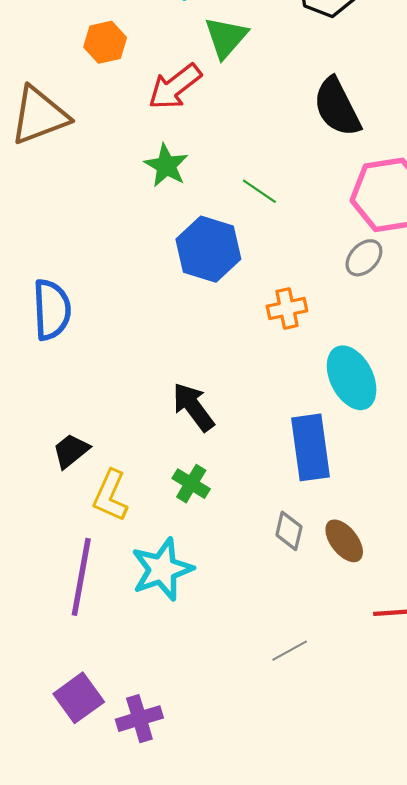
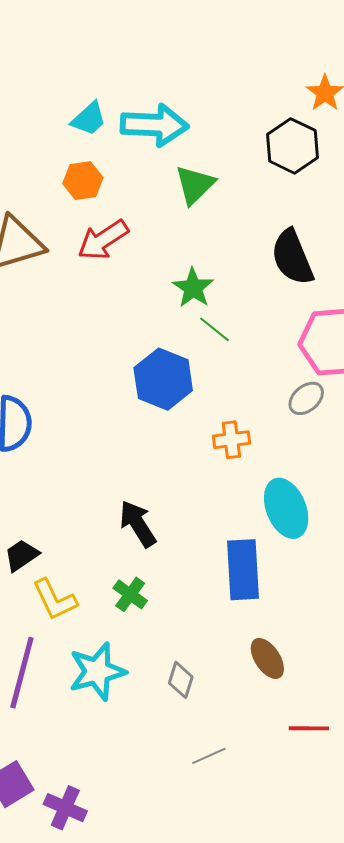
red arrow: (175, 87) -> (103, 240), moved
green star: (166, 166) -> (193, 288), moved
yellow L-shape: (110, 496) -> (55, 600), turned -54
gray diamond: (289, 531) -> (181, 680), moved
purple cross: (139, 719) -> (65, 808), turned 36

